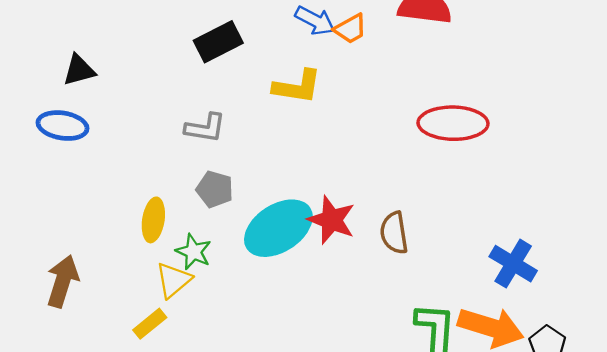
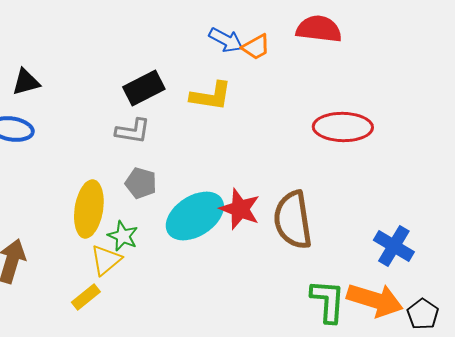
black rectangle: (218, 42) -> (144, 88), moved
yellow ellipse: (153, 220) -> (89, 209), size x1.5
brown semicircle: (394, 233) -> (293, 220), size x1.6

